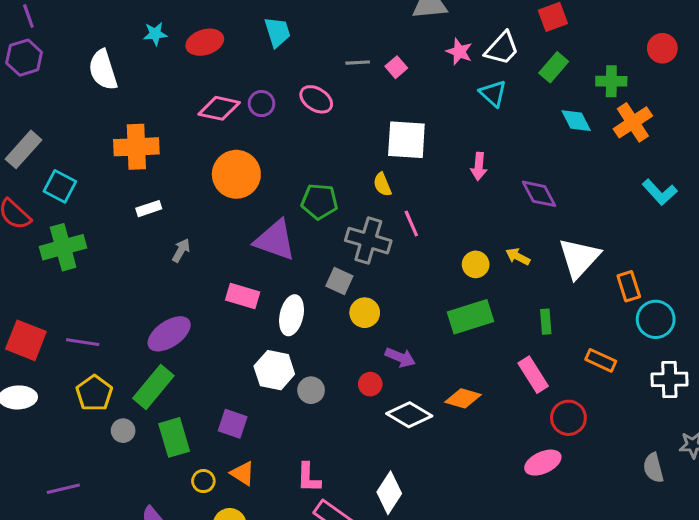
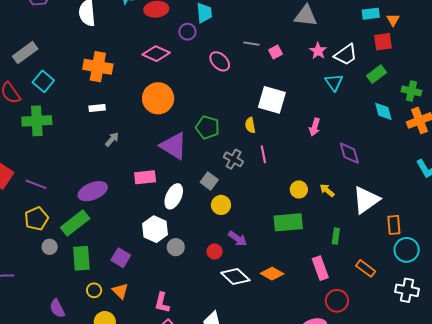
purple circle: (261, 104) -> (187, 32), moved
gray cross: (368, 241) -> (233, 159), size x0.7
pink rectangle: (243, 296) -> (145, 177), turned -35

